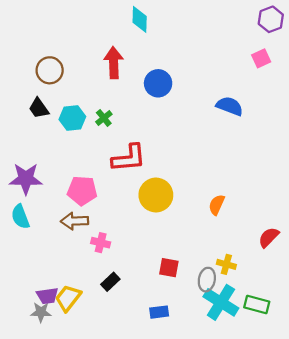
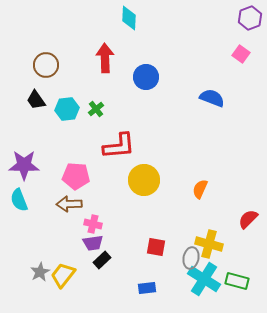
pink square: (261, 58) -> (241, 54), turned -30
yellow cross: (226, 264) -> (209, 244), size x1.5
purple trapezoid: (47, 296) -> (93, 243), moved
gray star: (41, 312) -> (40, 272), moved, turned -30

